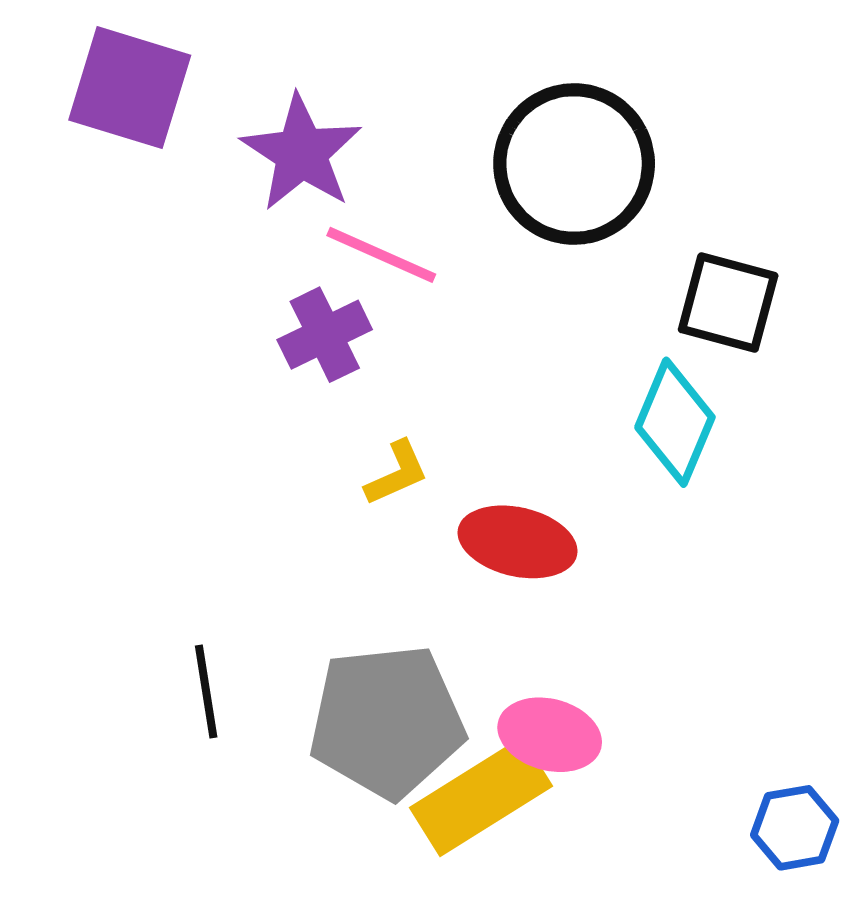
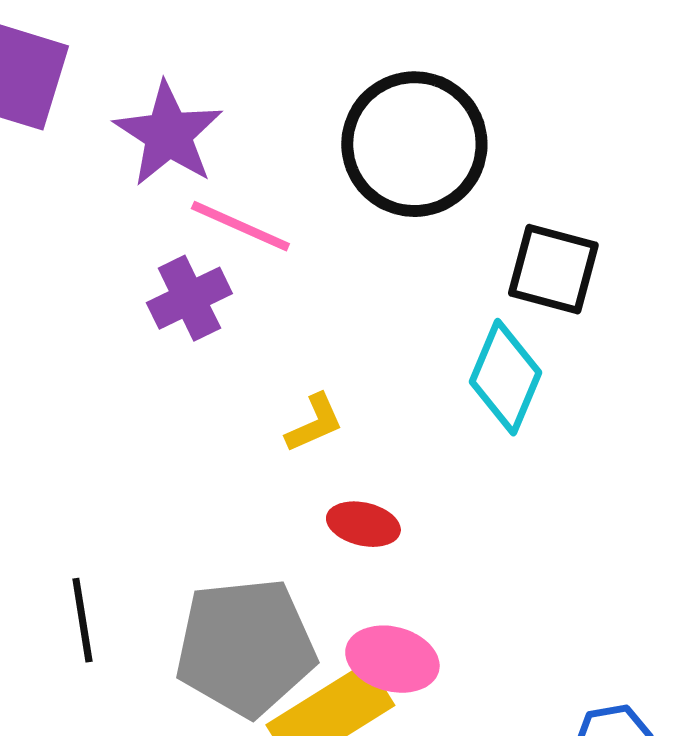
yellow L-shape: (397, 473) -> (314, 423), moved
red ellipse: (518, 542) -> (363, 524), moved, size x0.7

